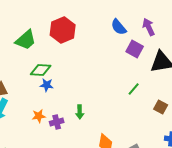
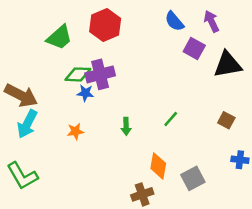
green line: (134, 89) -> (171, 119), moved
purple cross: (57, 122) -> (100, 74), moved, size x1.6

